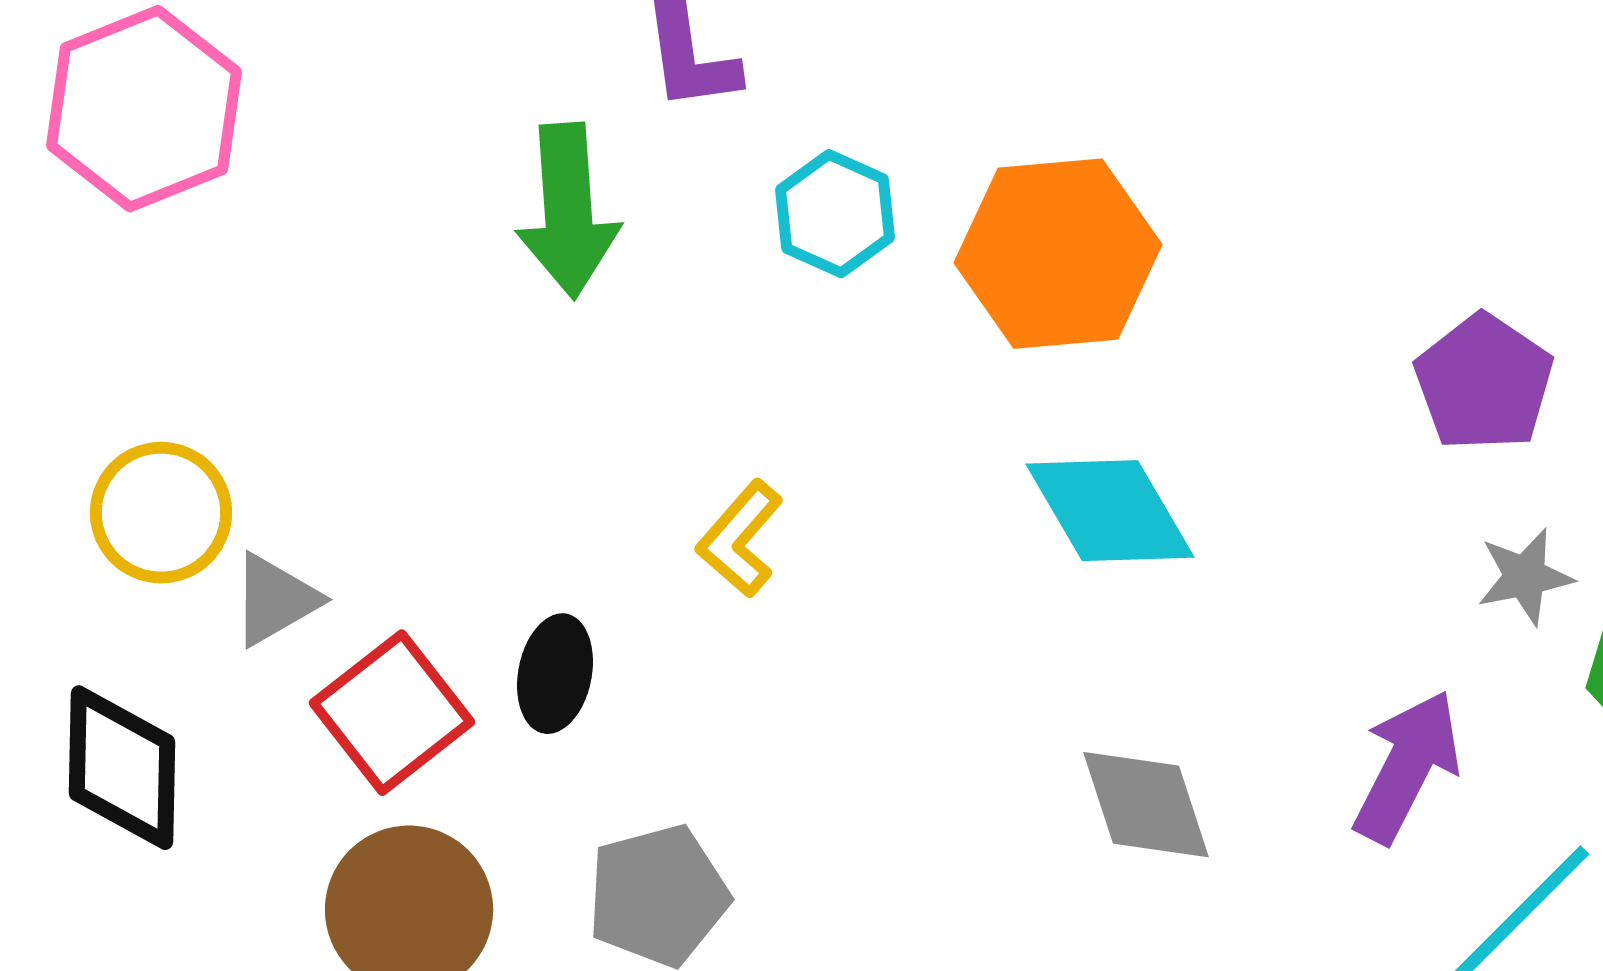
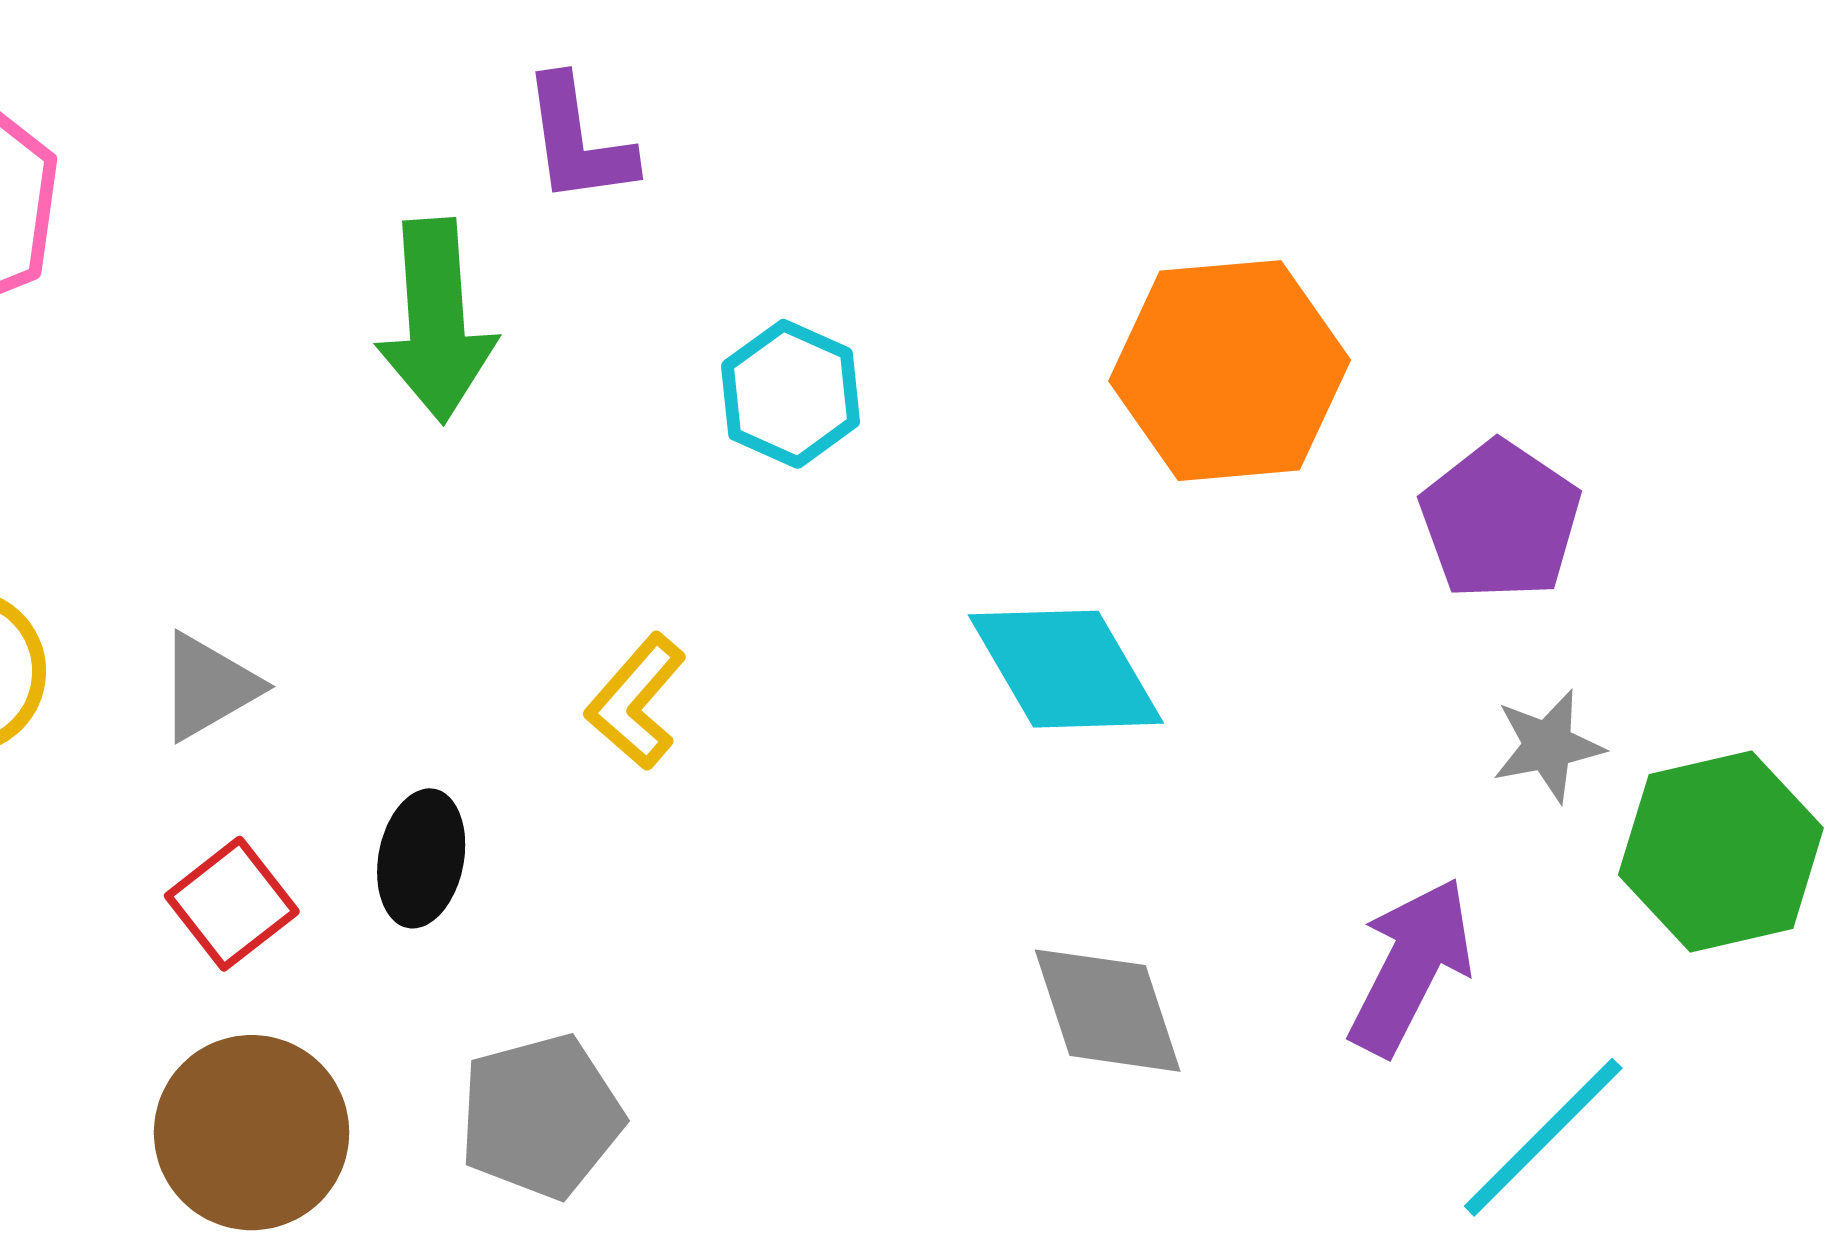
cyan hexagon: (835, 214) -> (791, 394), moved
orange hexagon: (1058, 254) -> (1230, 371), moved
gray triangle: (275, 600) -> (209, 687), moved
red square: (392, 713) -> (232, 904), size x0.7

